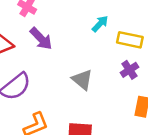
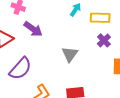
gray triangle: (82, 80) -> (70, 54), turned 36

